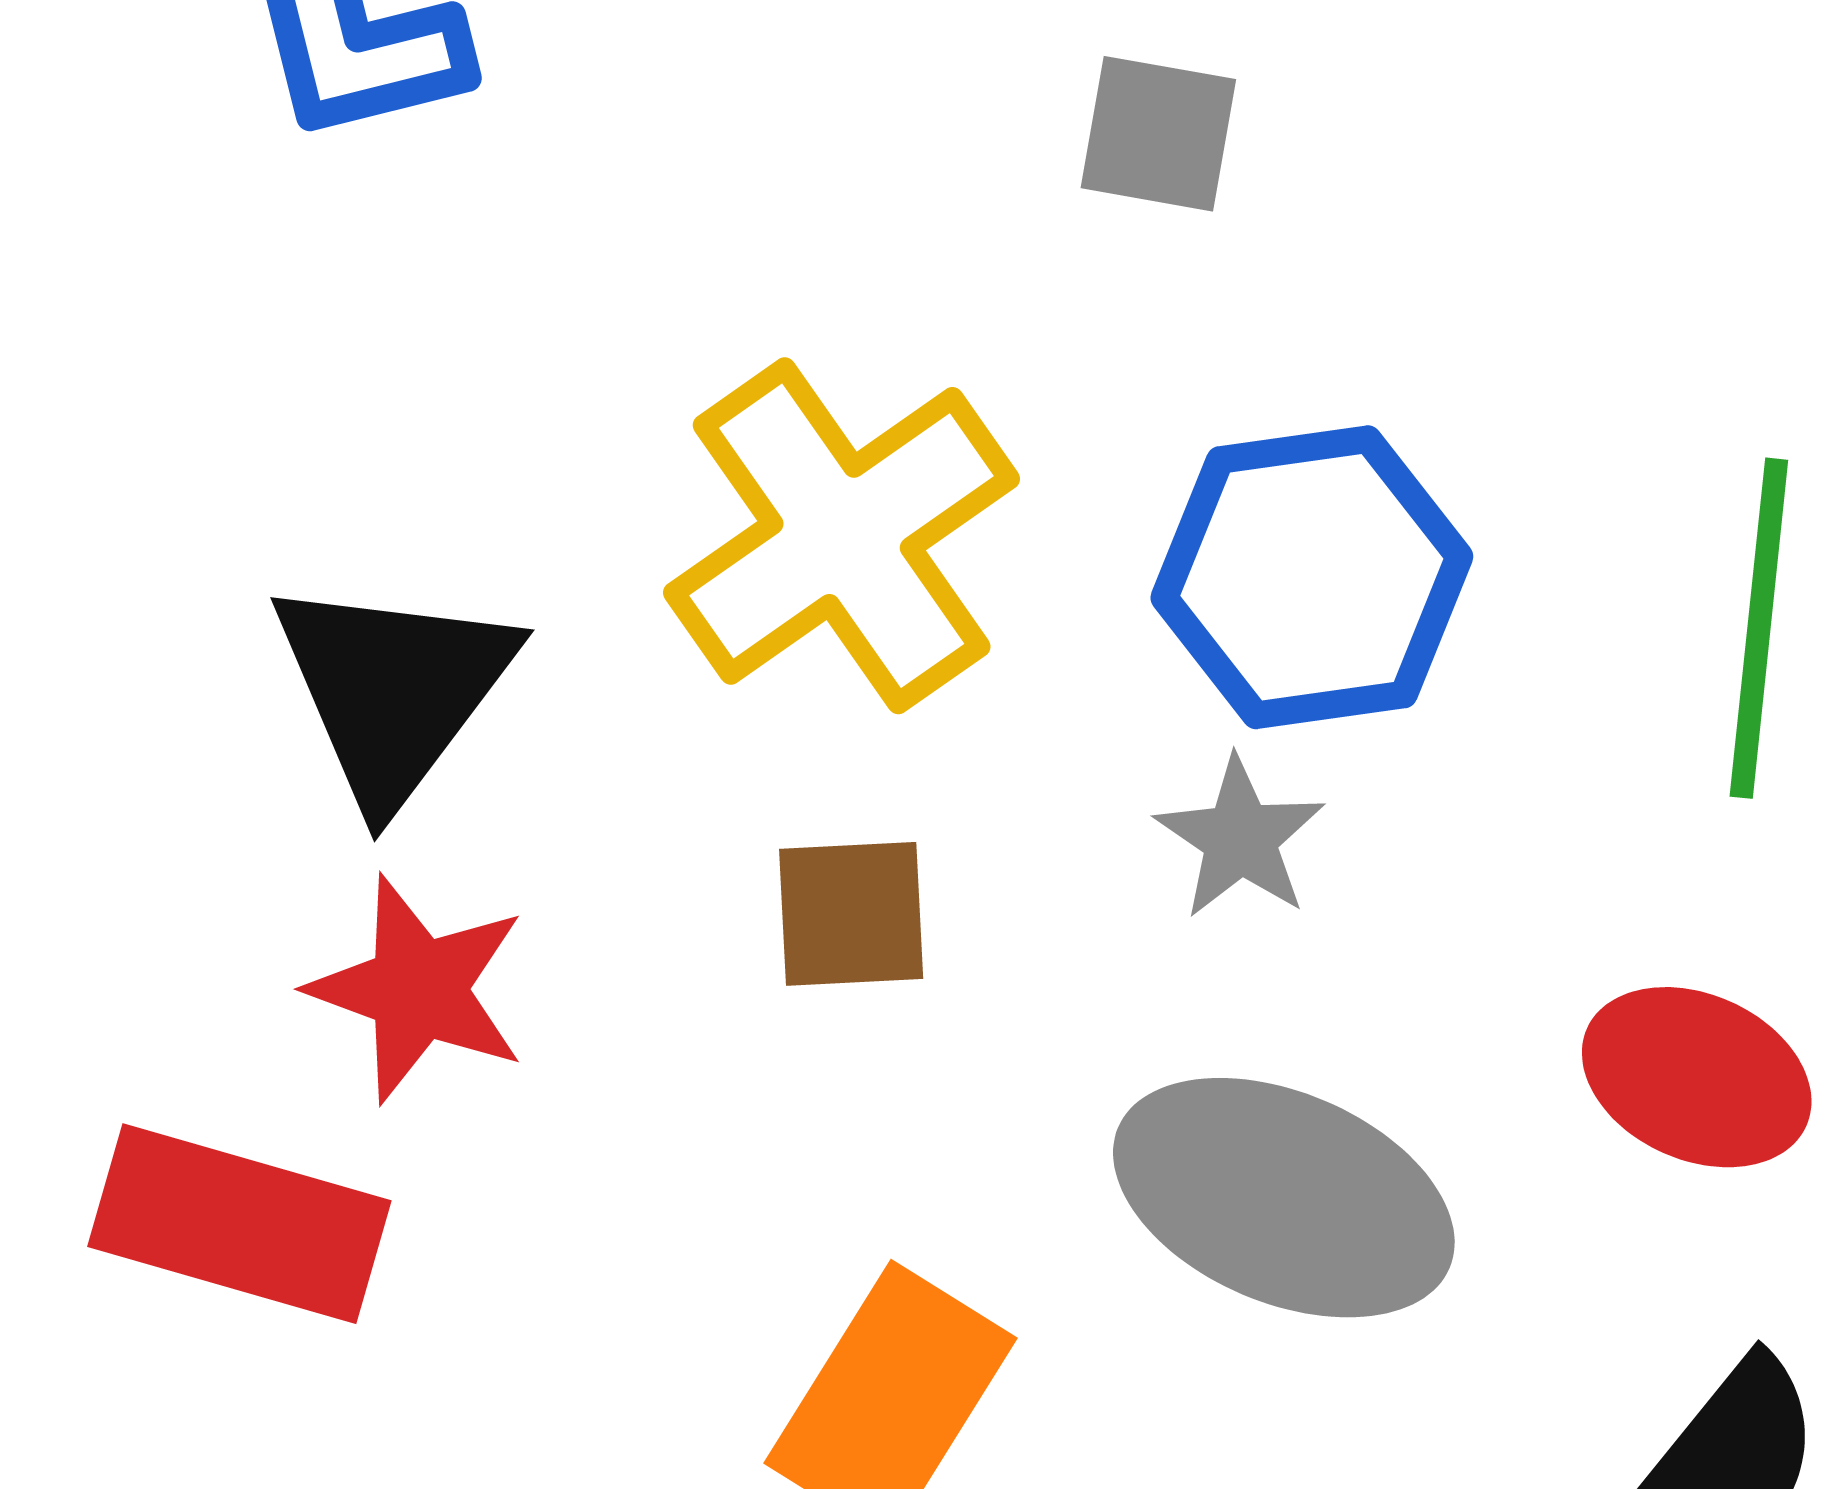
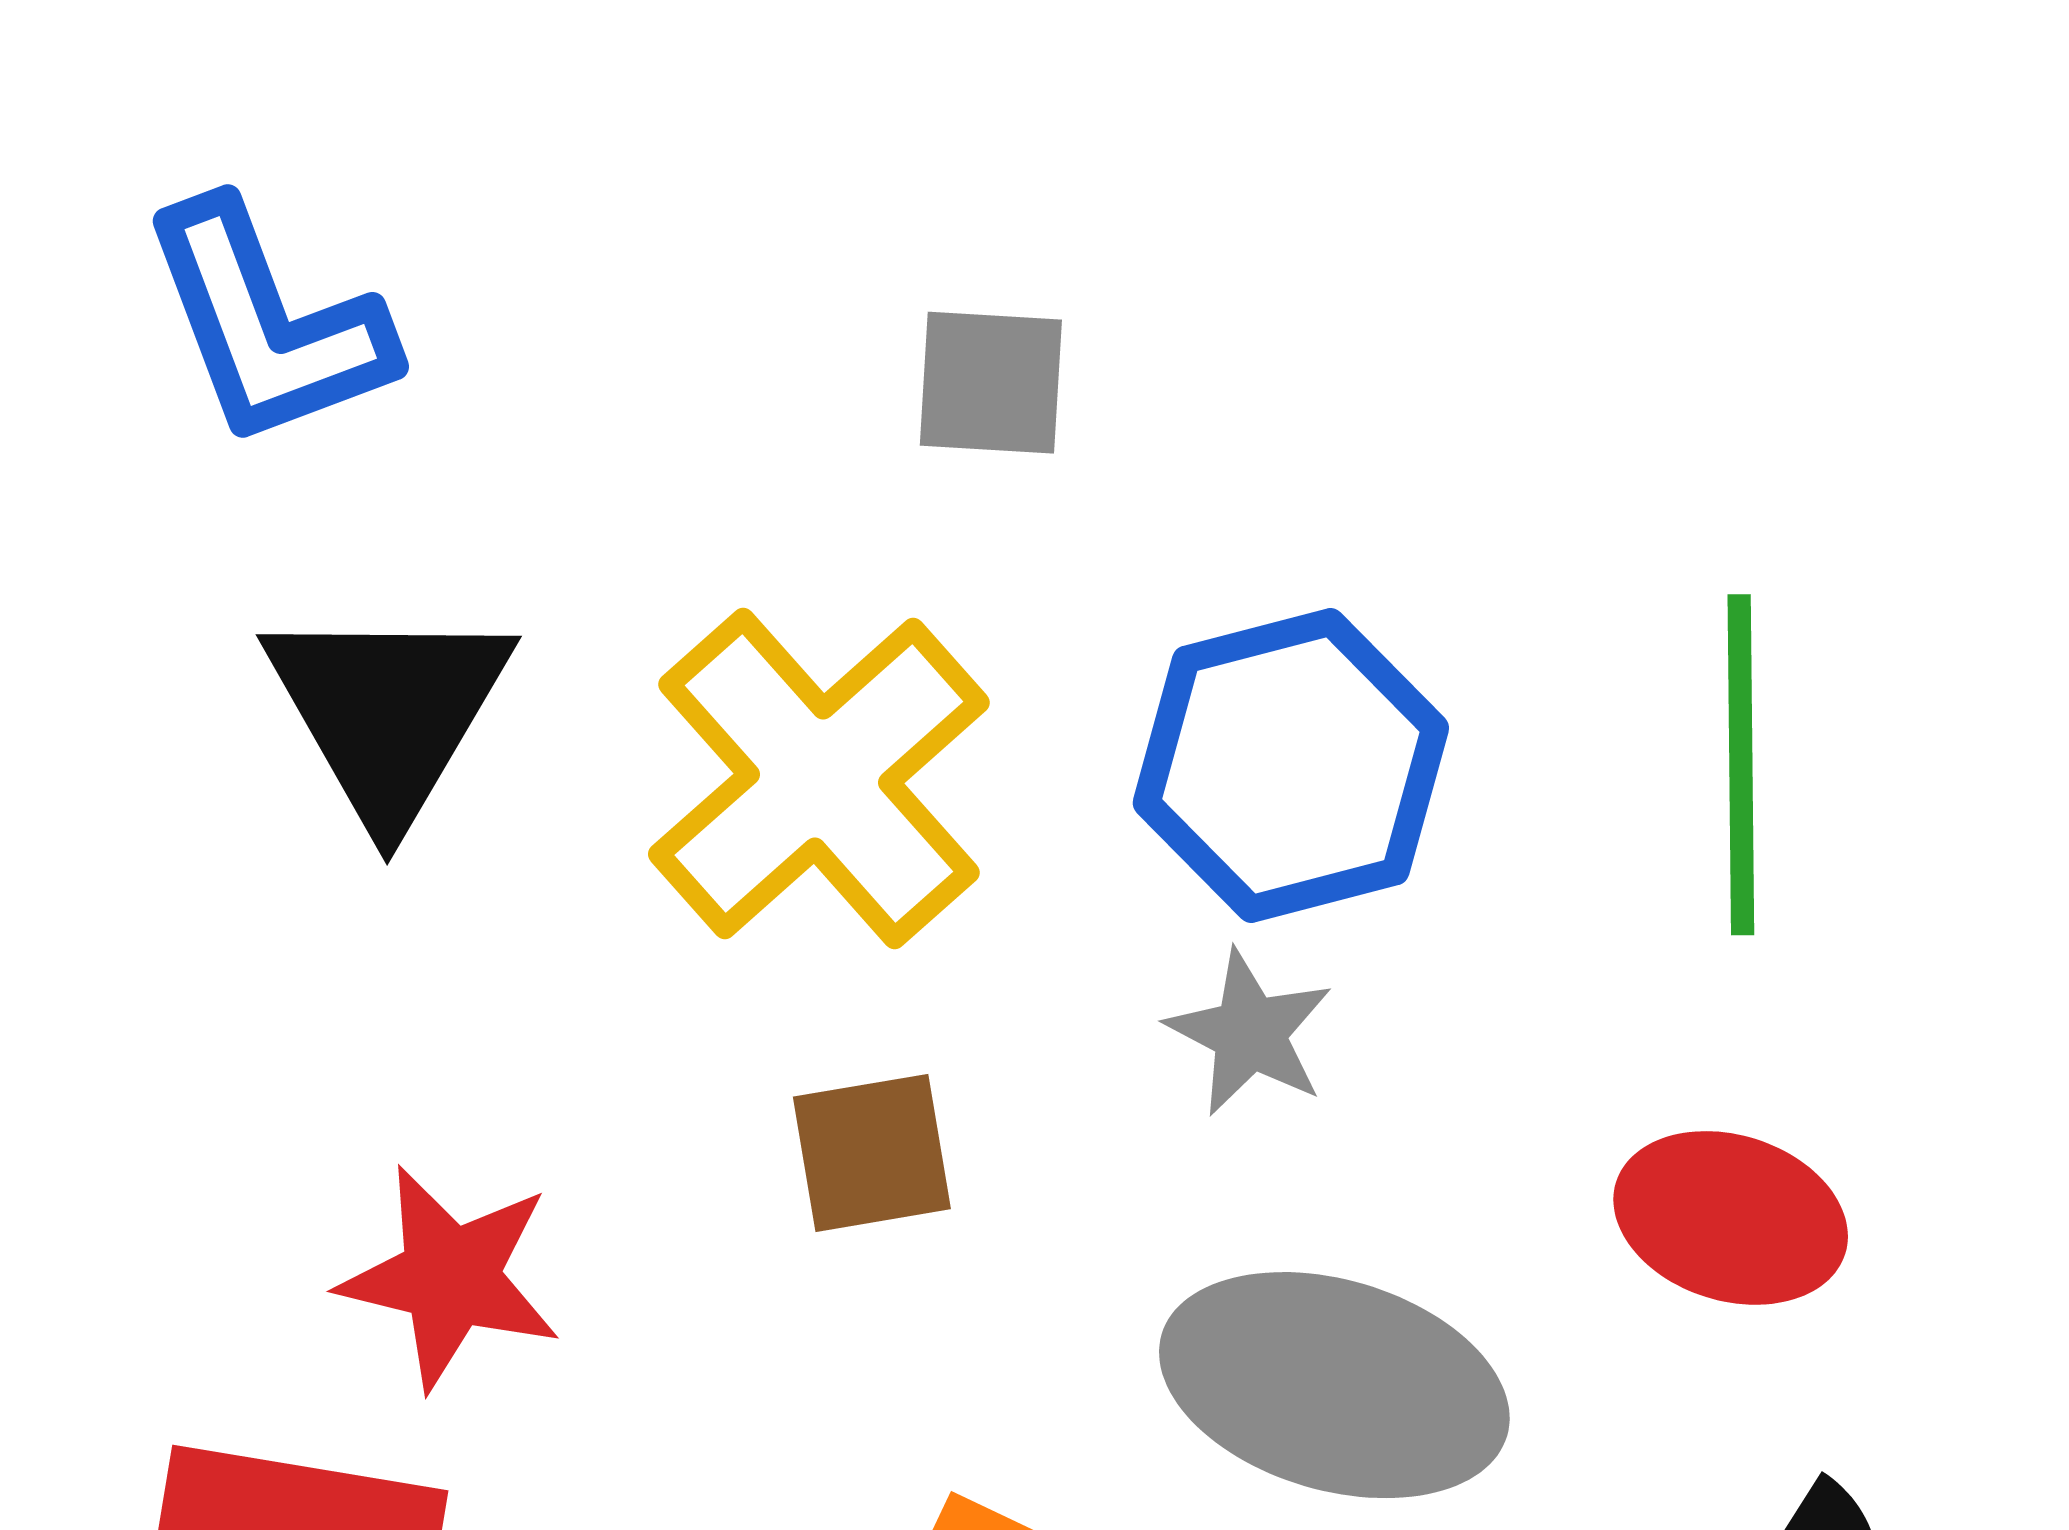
gray square: (1158, 134) -> (991, 383), moved
black triangle: (393, 690) -> (388, 712), moved

